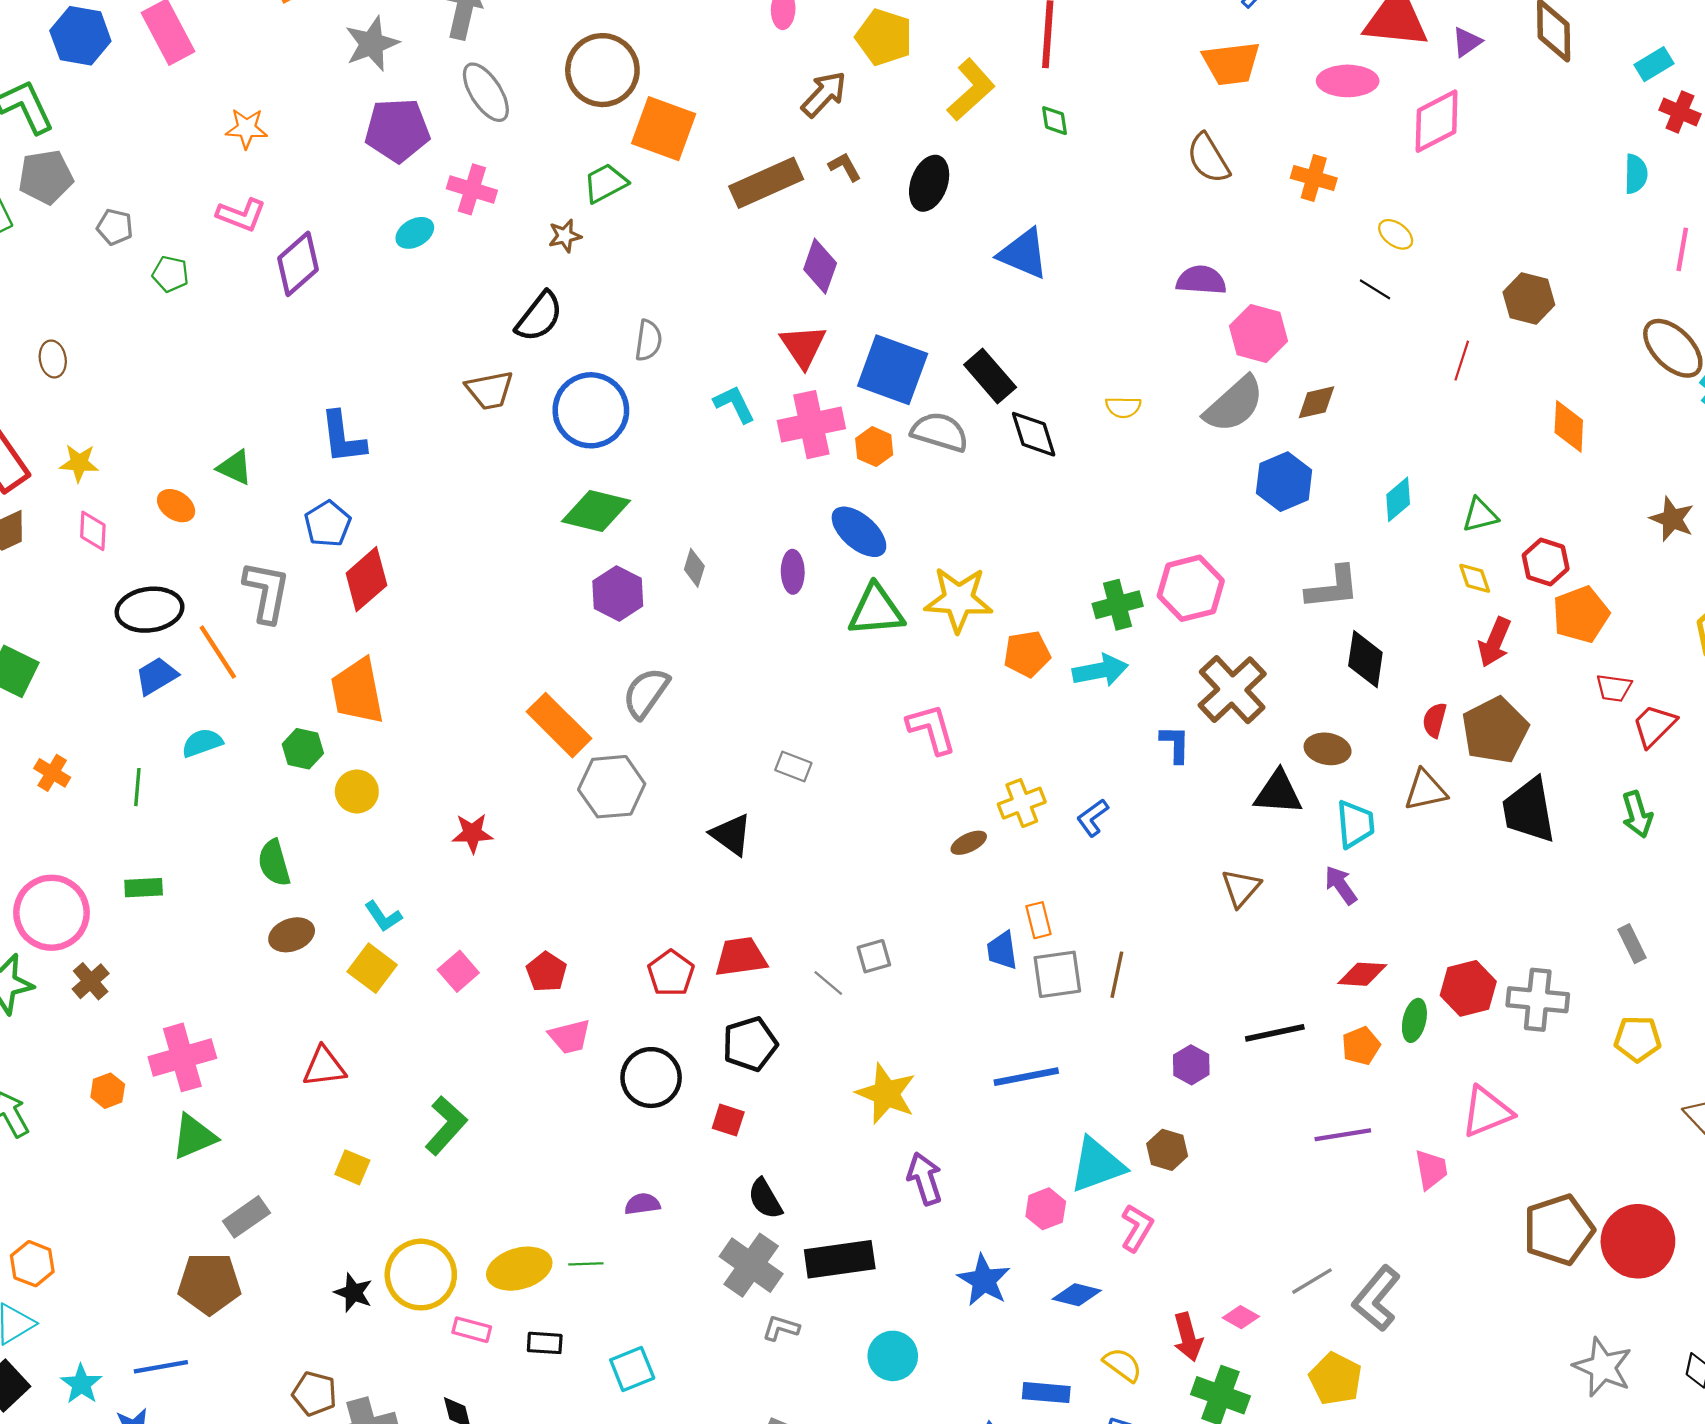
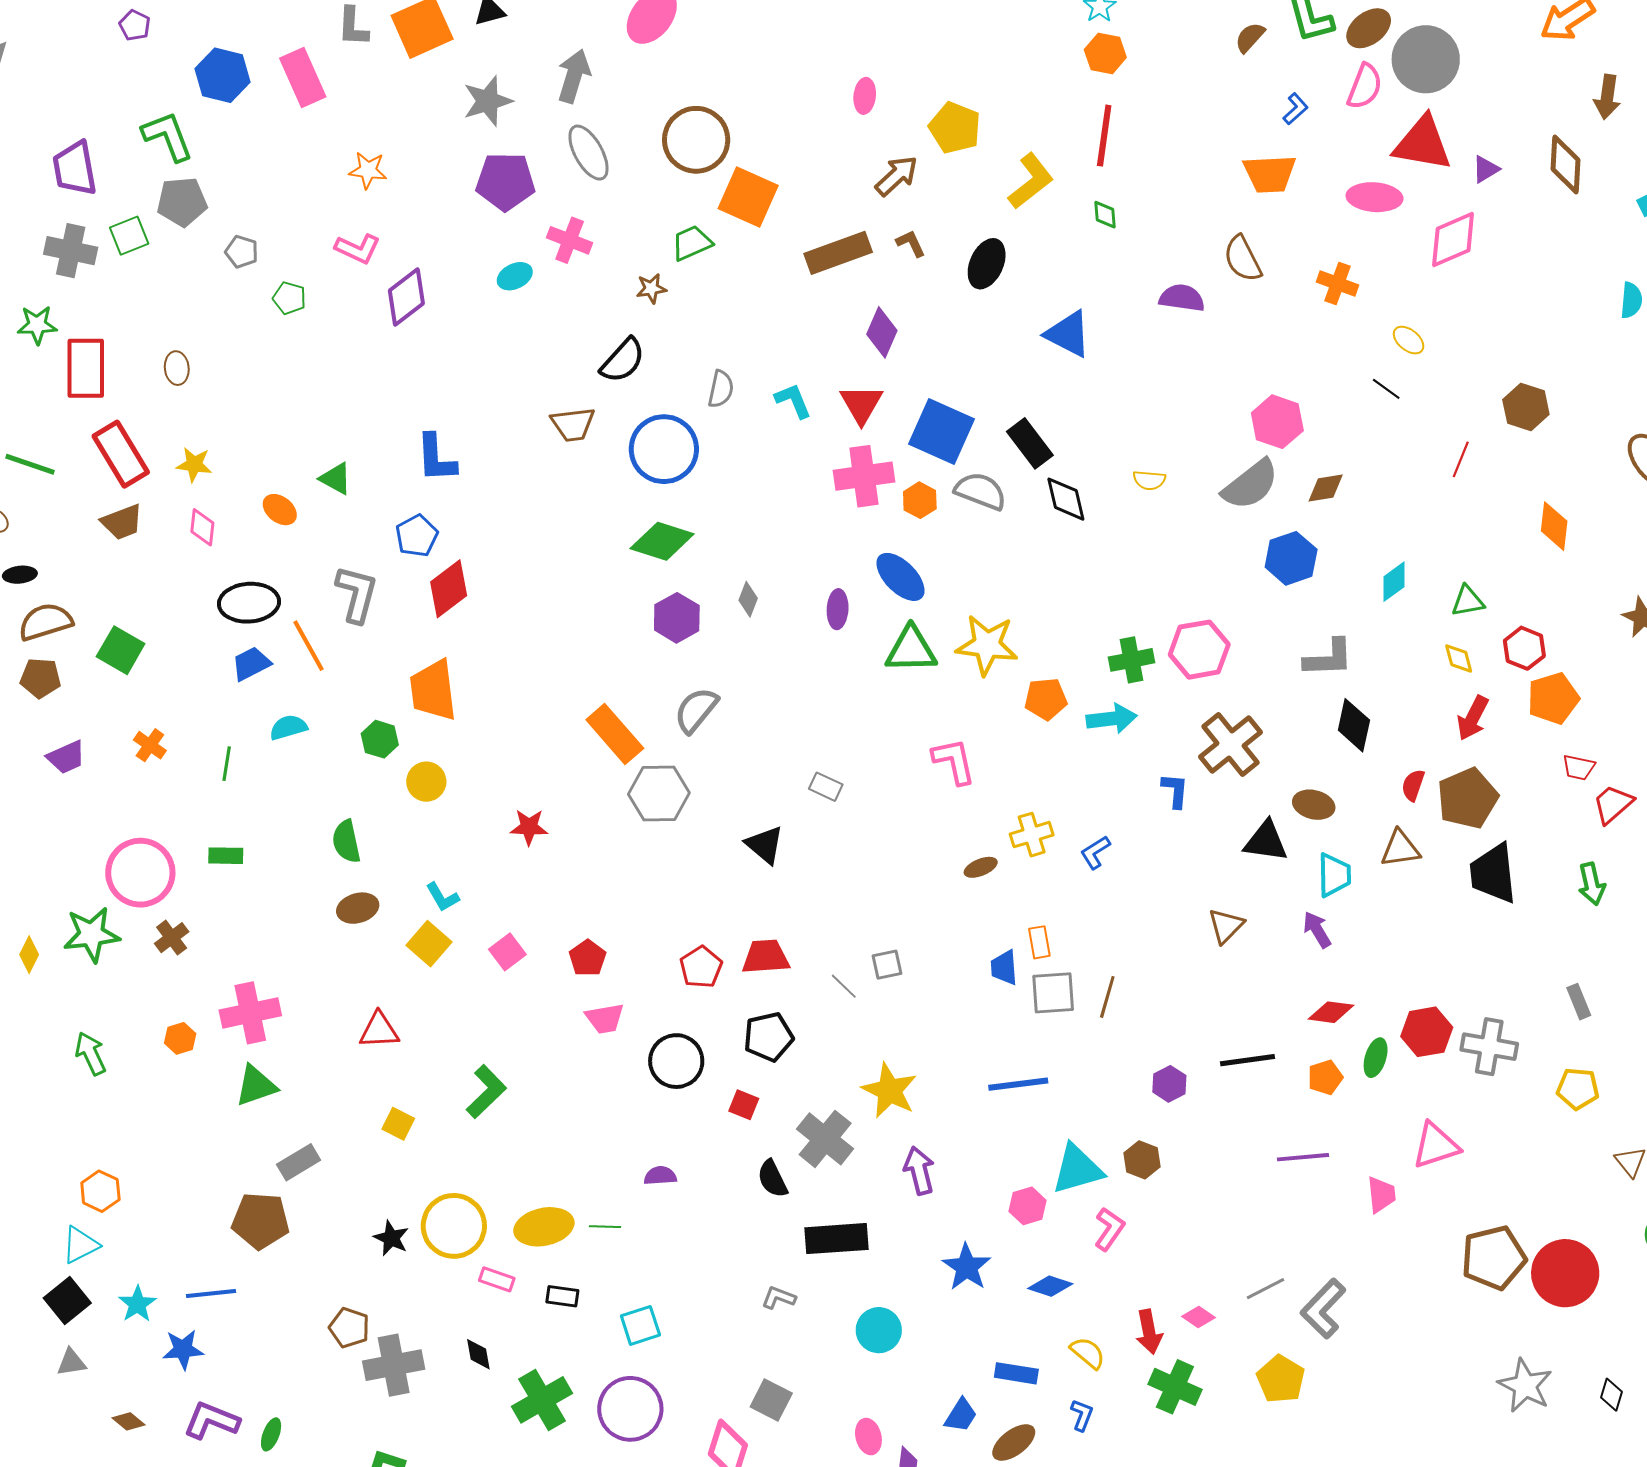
purple semicircle: (1201, 280) -> (1182, 298), moved
cyan L-shape: (734, 404) -> (793, 401), moved
gray cross: (751, 1265) -> (825, 1139), moved

